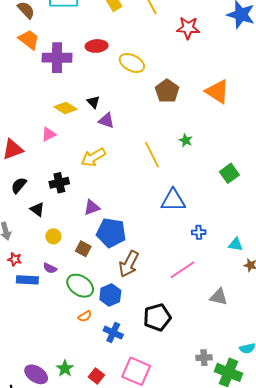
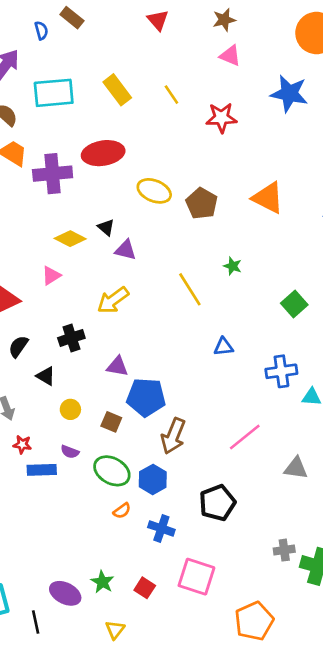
red ellipse: (97, 46) -> (103, 153), size x1.4
yellow ellipse: (132, 63) -> (154, 191), moved
blue triangle: (173, 200) -> (224, 347), size x0.6
purple triangle: (92, 207) -> (117, 366), turned 36
blue cross: (199, 232) -> (281, 371), moved, size x1.6

